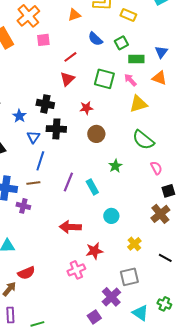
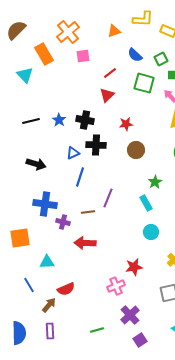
green square: (104, 79) -> (144, 83), moved
blue star: (19, 116) -> (59, 120), moved
blue triangle: (33, 137) -> (73, 153), turned 32
brown line: (33, 183) -> (88, 212), moved
cyan rectangle: (92, 187) -> (146, 203), moved
red arrow: (70, 227) -> (85, 243), moved
purple cross: (111, 297) -> (130, 315), moved
purple square: (94, 317) -> (140, 340), moved
green line: (37, 324) -> (97, 330), moved

